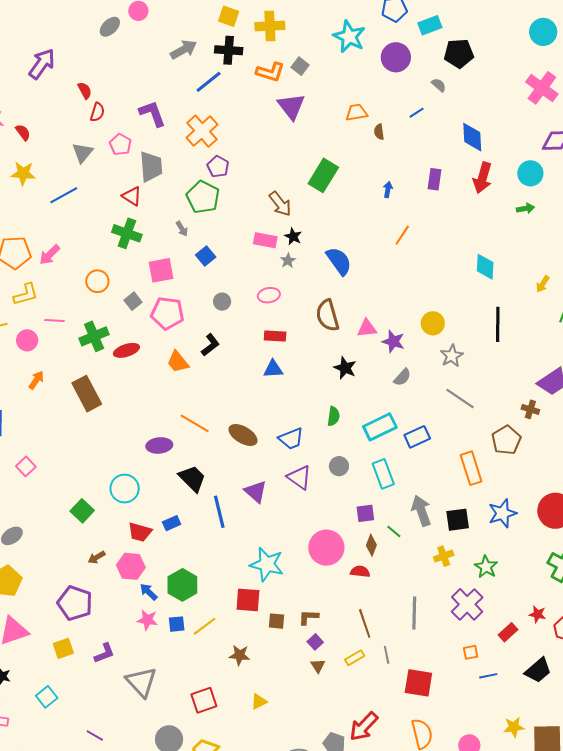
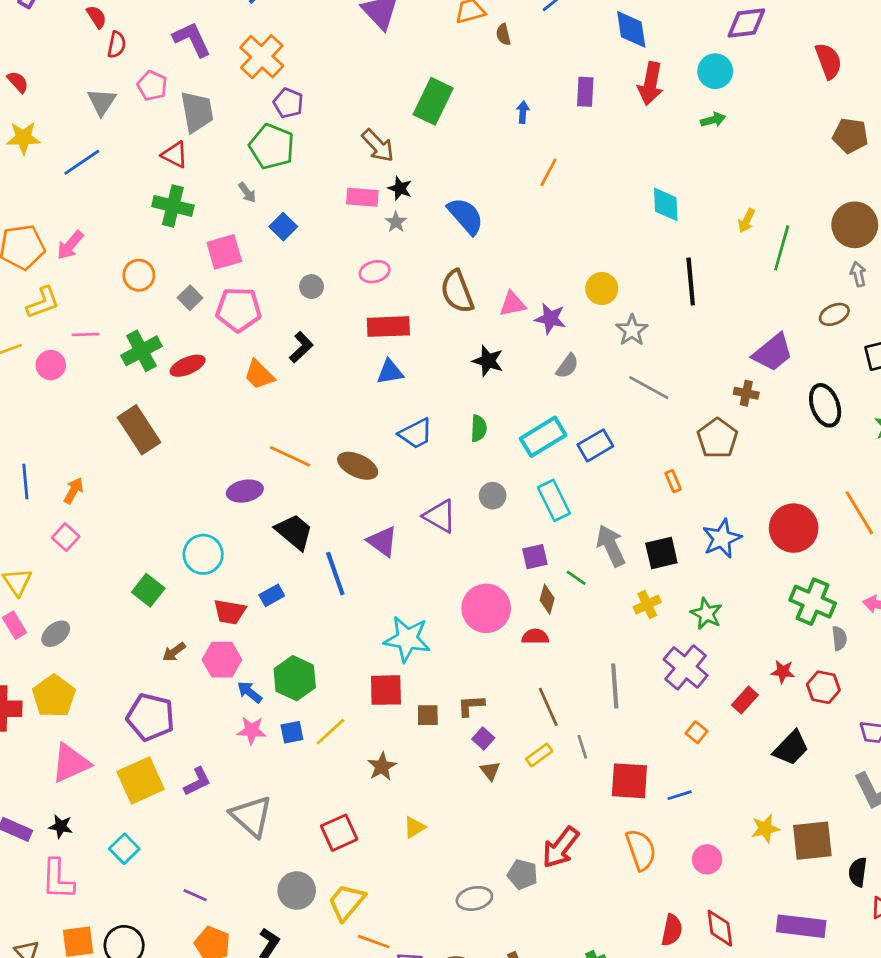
red rectangle: (275, 336) -> (388, 327), size x1.4
orange arrow: (36, 380) -> (74, 491), moved
blue trapezoid: (291, 439) -> (416, 434), moved
orange rectangle: (471, 468) -> (673, 481), size x0.5
yellow square: (63, 648) -> (141, 780), size x1.6
orange square: (471, 652) -> (697, 732), turned -35
brown star: (240, 655) -> (382, 767), turned -30
blue line: (488, 676) -> (680, 795), moved

